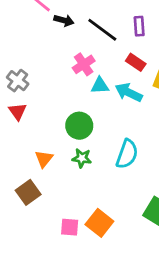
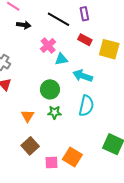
black arrow: (64, 20) -> (24, 25), moved
cyan arrow: (129, 92) -> (83, 76), moved
brown square: (28, 192) -> (30, 146), moved

